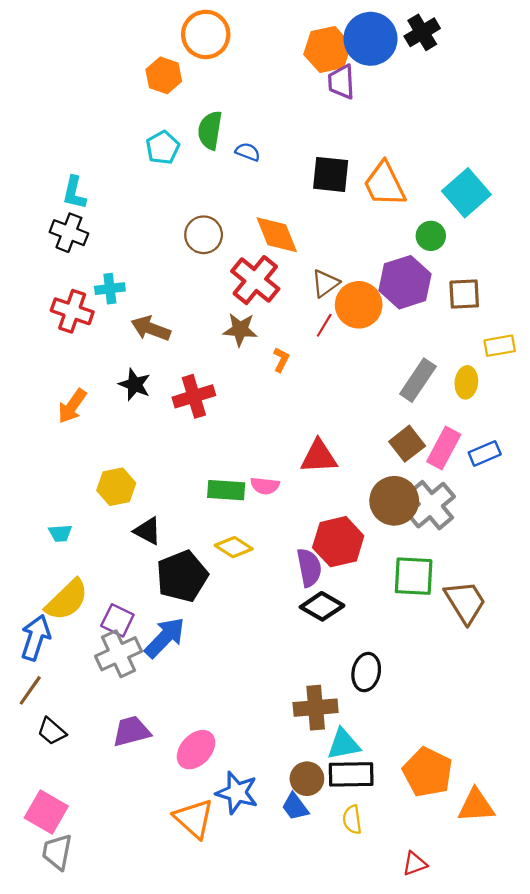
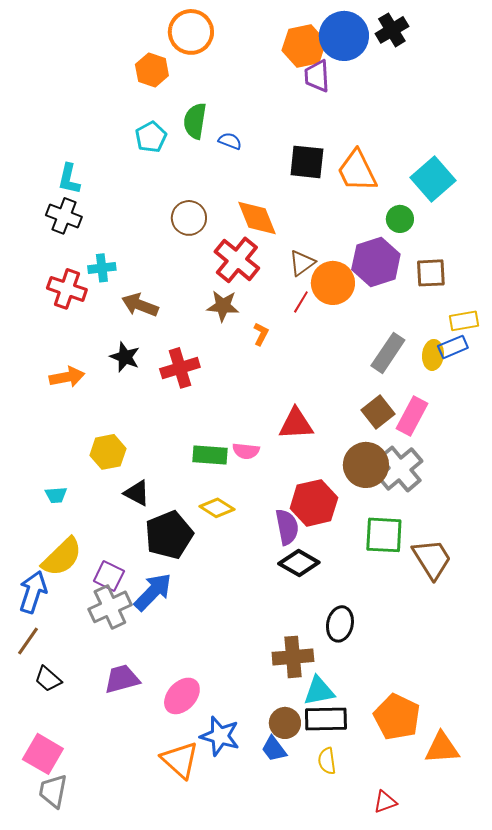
orange arrow: (72, 406) -> (67, 377), turned -136
blue rectangle: (485, 453) -> (453, 347), moved

